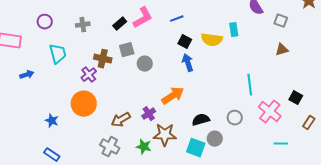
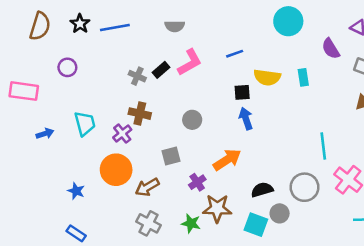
blue line: (177, 19) -> (235, 54), moved
gray cross: (83, 25) -> (137, 76), moved, turned 32
yellow semicircle: (212, 40) -> (267, 77), moved
black square: (185, 42) -> (242, 92), turned -32
gray square: (127, 50) -> (171, 156), moved
cyan trapezoid: (58, 54) -> (85, 124), moved
gray circle: (235, 118) -> (305, 187), size x1.5
brown arrow: (121, 120) -> (147, 187), moved

